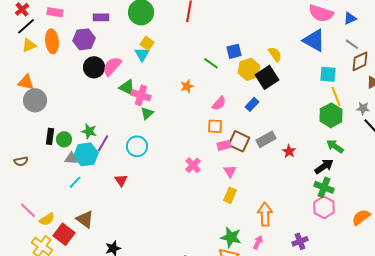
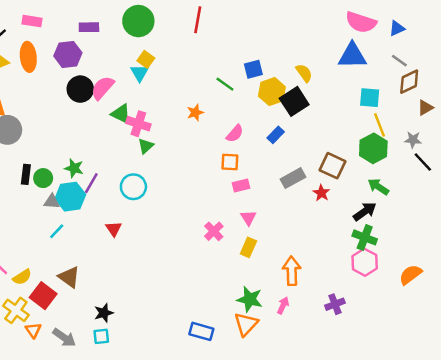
blue triangle: (314, 40) -> (352, 56), turned -30
brown square: (239, 141) -> (333, 166), moved
pink cross: (193, 165) -> (214, 231), moved

